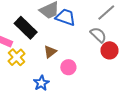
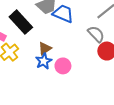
blue star: (41, 83) -> (44, 61), moved

